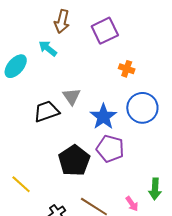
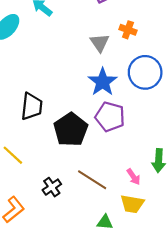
gray triangle: (72, 96) -> (100, 43), moved
black trapezoid: (46, 111) -> (32, 106), moved, turned 116

